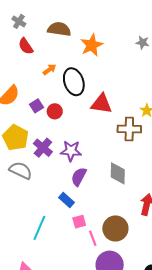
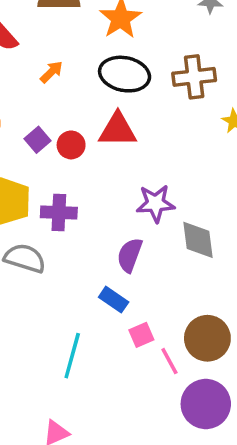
black ellipse: (74, 82) -> (125, 74), moved, turned -52
red triangle: (102, 104) -> (118, 130), moved
brown cross: (129, 129) -> (194, 77), moved
purple cross: (43, 148) -> (59, 212), turned -30
purple star: (71, 151) -> (156, 203), moved

